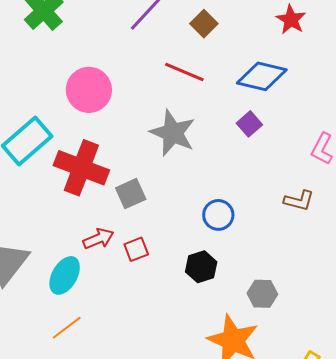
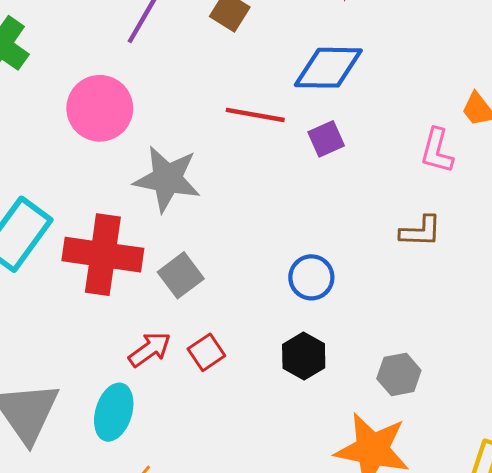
red line: (184, 72) -> (255, 115), moved
pink circle: (89, 90) -> (100, 108), moved
purple square: (249, 124) -> (326, 139), turned 30
gray star: (173, 133) -> (167, 179), moved

